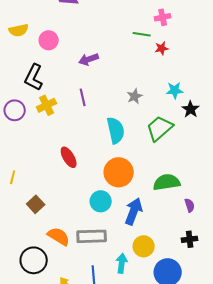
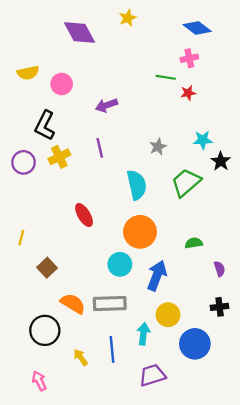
green semicircle: (167, 182) -> (194, 243), size x0.6

